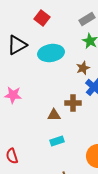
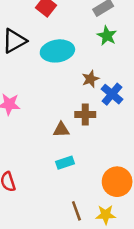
brown star: (83, 68) -> (90, 79), moved

